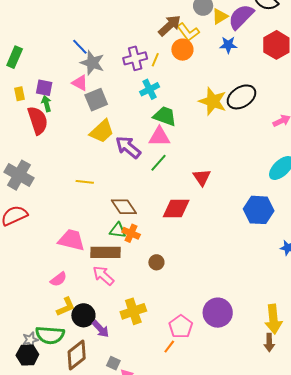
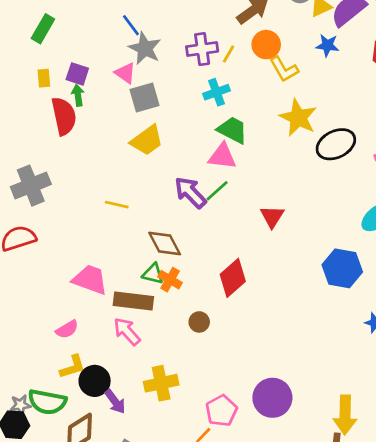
yellow L-shape: (188, 32) -> (284, 69), moved
black ellipse: (241, 97) -> (336, 144), moved
purple arrow: (128, 147) -> (190, 192), moved
gray cross: (19, 175) -> (31, 186), turned 32
red diamond: (176, 209) -> (233, 278), moved, turned -48

